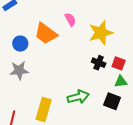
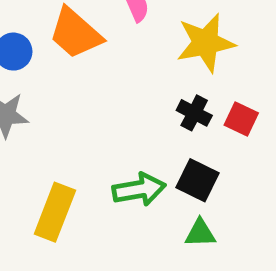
green triangle: (121, 82) -> (200, 233), moved
black square: (112, 101) -> (198, 180), moved

